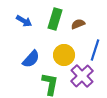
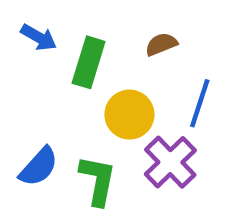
green rectangle: (55, 19) -> (89, 62), moved
blue semicircle: (31, 59) -> (39, 167), moved

